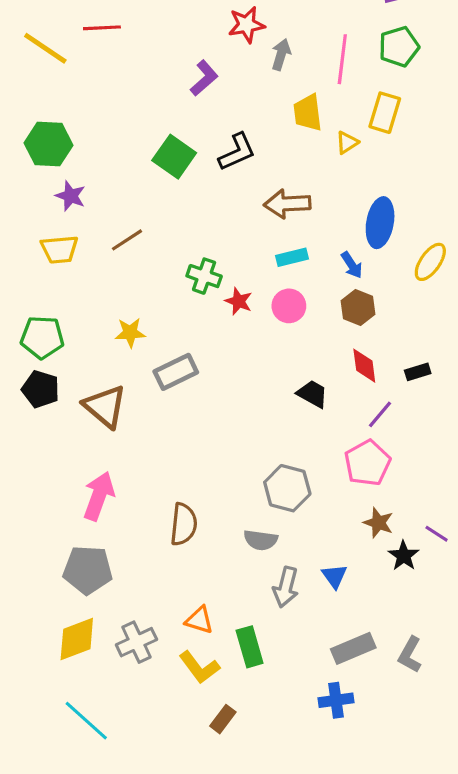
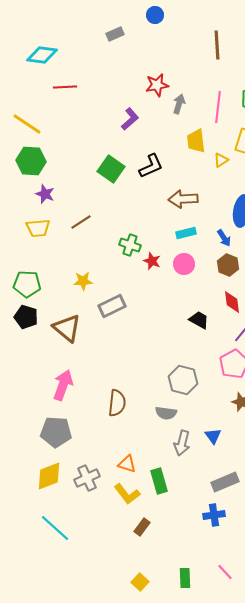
yellow line: (45, 48) -> (27, 124), moved

